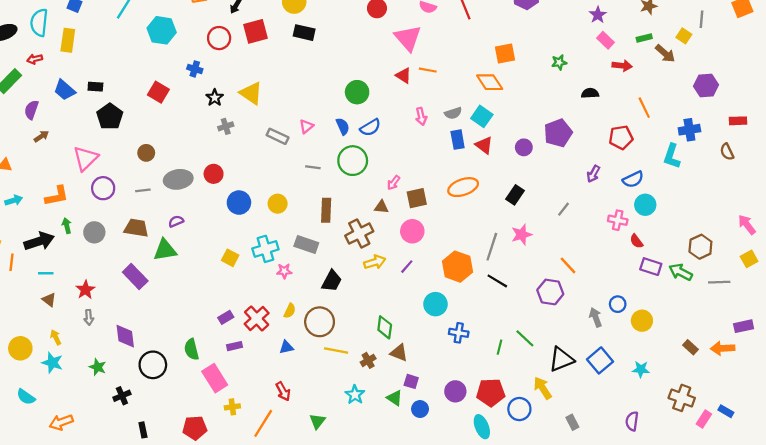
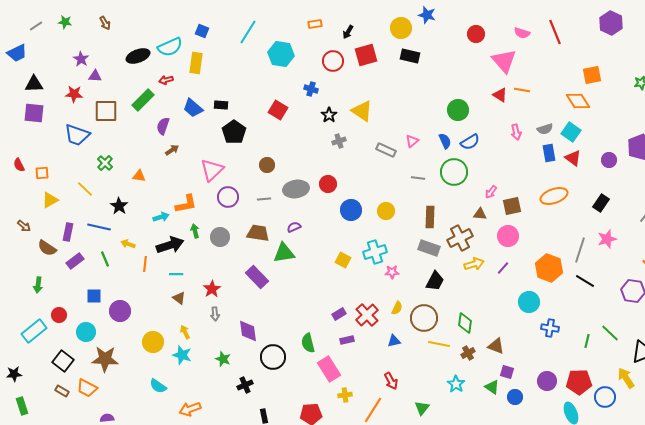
cyan semicircle: (39, 23) -> (170, 47), turned -120
cyan arrow: (14, 200) -> (161, 217), moved
gray rectangle: (306, 245) -> (429, 248), moved
green diamond: (385, 327) -> (465, 323), moved

